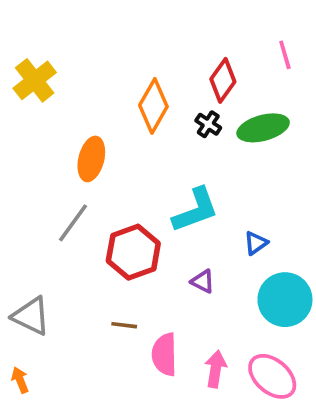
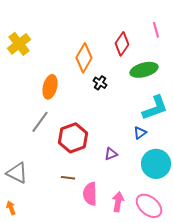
black cross: (208, 124) -> (100, 83), moved
cyan L-shape: (195, 210) -> (155, 108), moved
purple triangle: (203, 281) -> (111, 154), turned -48

